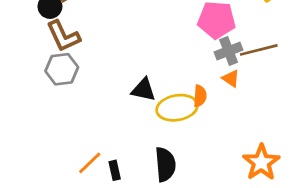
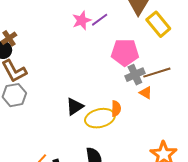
orange triangle: (231, 78) -> (146, 93), moved
black triangle: (143, 90) -> (75, 106), turned -42

